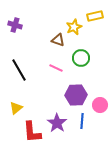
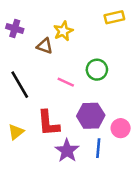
yellow star: (74, 27) -> (63, 31), moved
brown triangle: (58, 40) -> (45, 46), moved
red L-shape: (32, 132) -> (48, 123), moved

